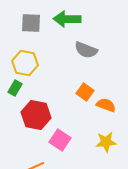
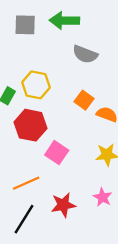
yellow hexagon: (25, 63) -> (36, 85), moved

